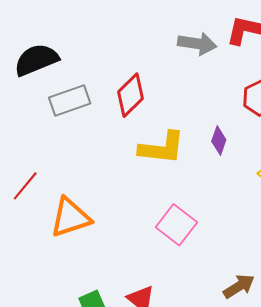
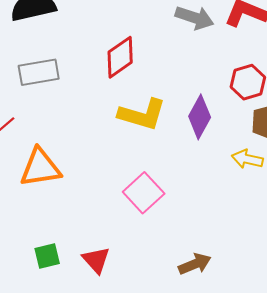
gray rectangle: (70, 101) -> (39, 72), moved
purple diamond: (219, 140) -> (200, 117), size x1.5

